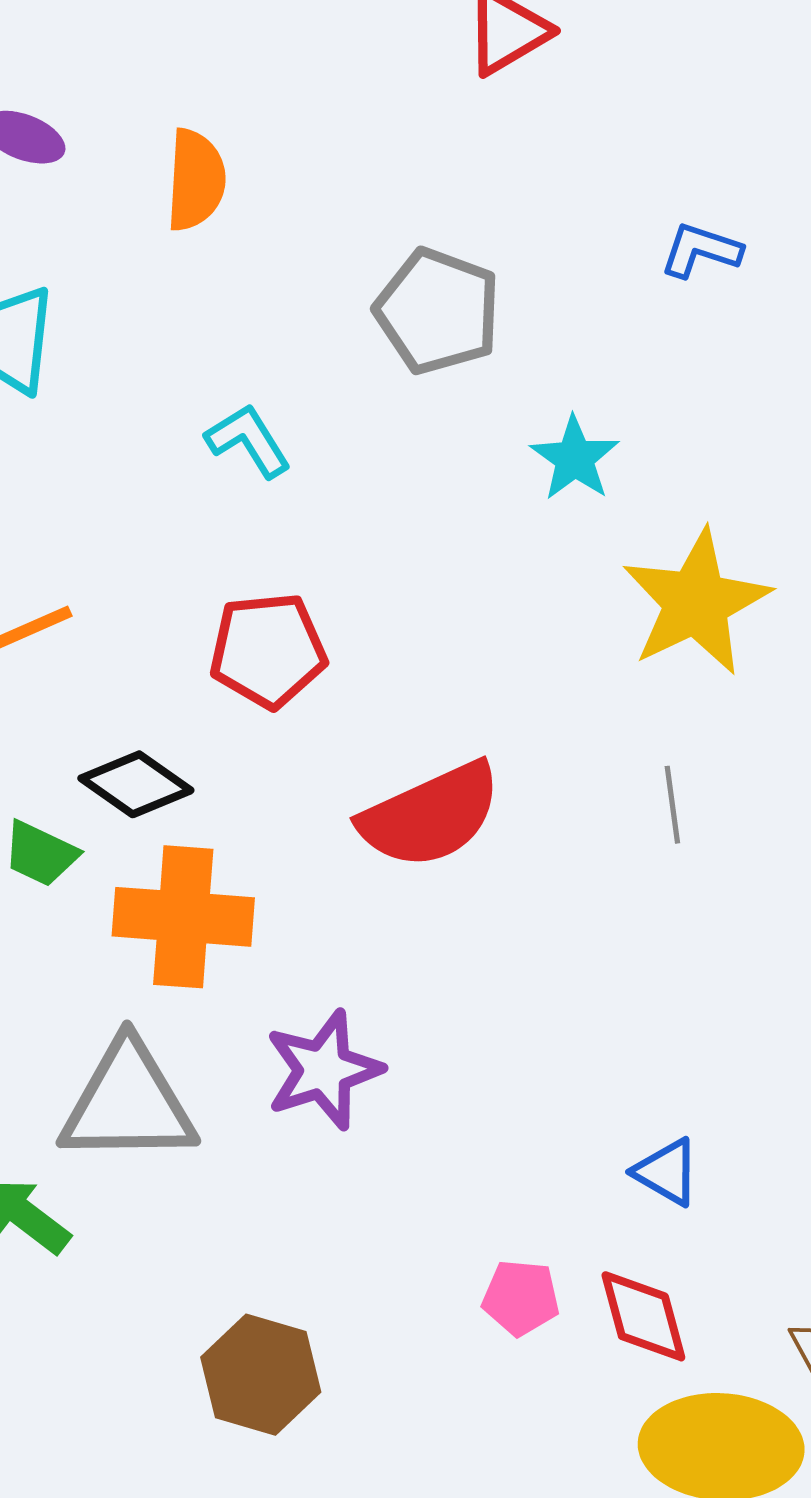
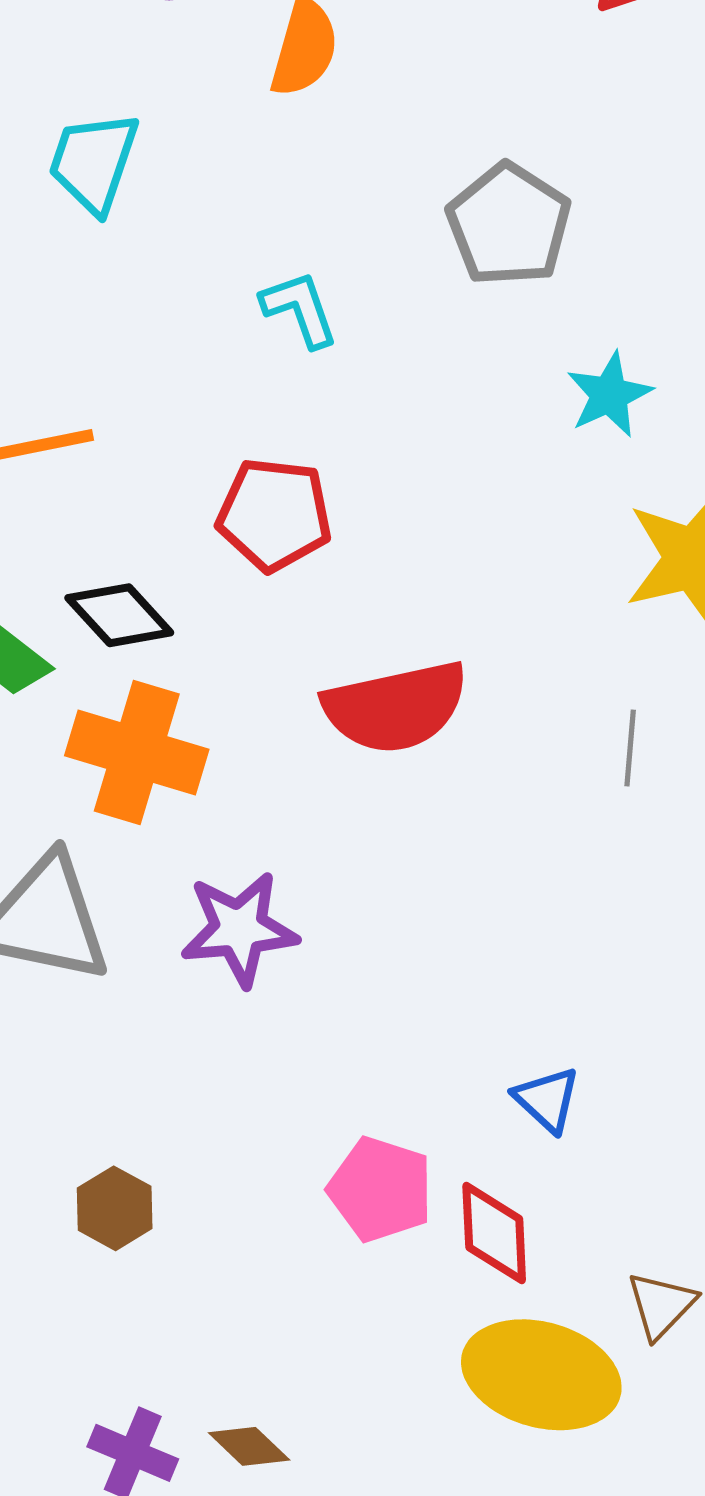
pink pentagon: (521, 1298) -> (380, 1189), size x1.4
brown hexagon: (261, 1375) -> (115, 1208), size x0.7

